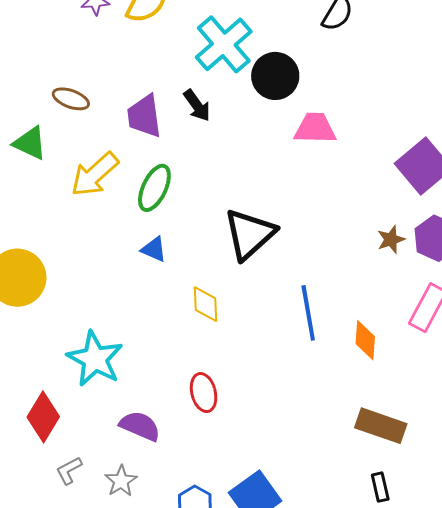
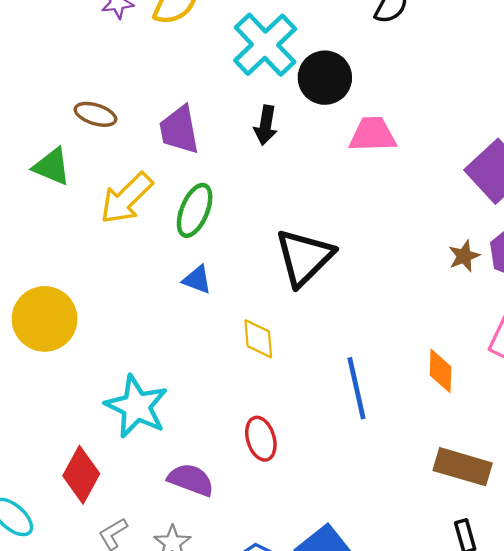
black arrow: (197, 106) -> (266, 125), moved, turned 48
blue line: (308, 313) -> (356, 388), moved

